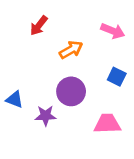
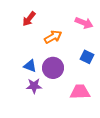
blue triangle: (15, 99) -> (30, 66), moved

